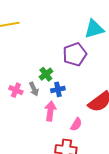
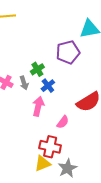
blue cross: (58, 89) -> (48, 86), turned -32

